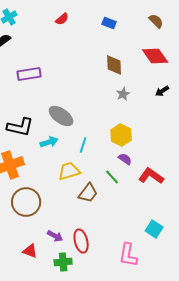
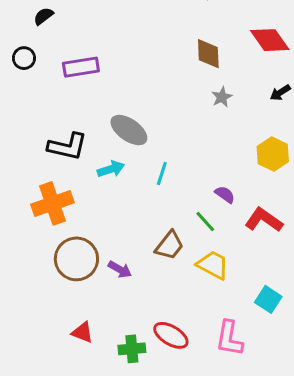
yellow hexagon: (121, 135) -> (273, 154), moved
yellow trapezoid: (69, 171) -> (213, 265), moved, turned 45
purple arrow: (55, 236) -> (120, 269), moved
red ellipse: (81, 241) -> (171, 335), moved, turned -45

